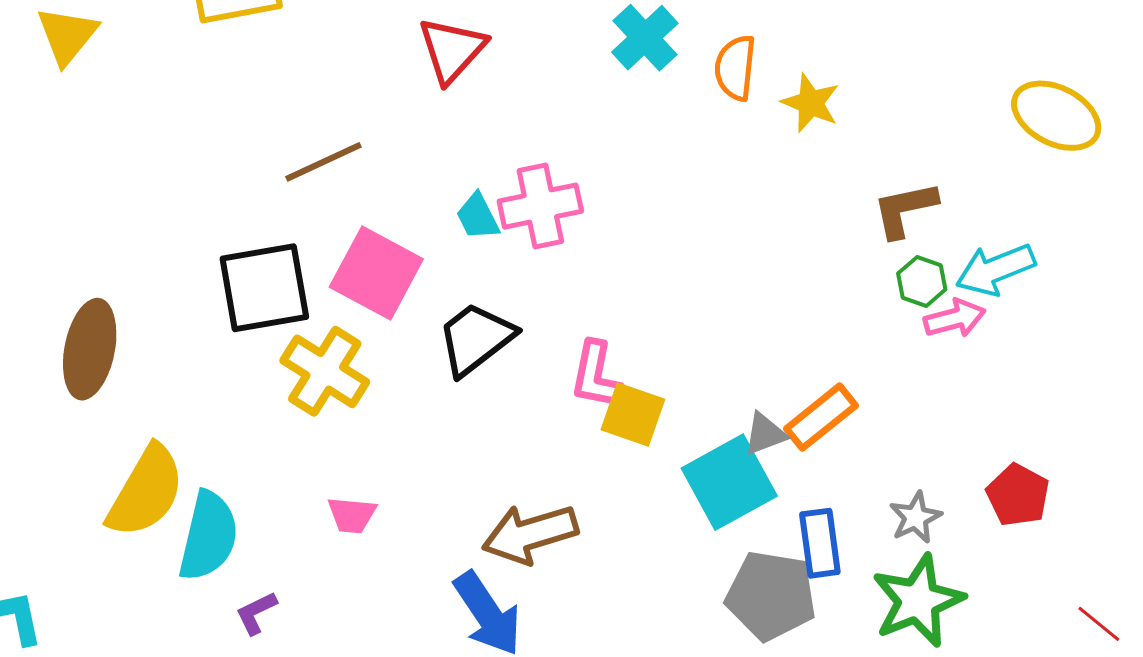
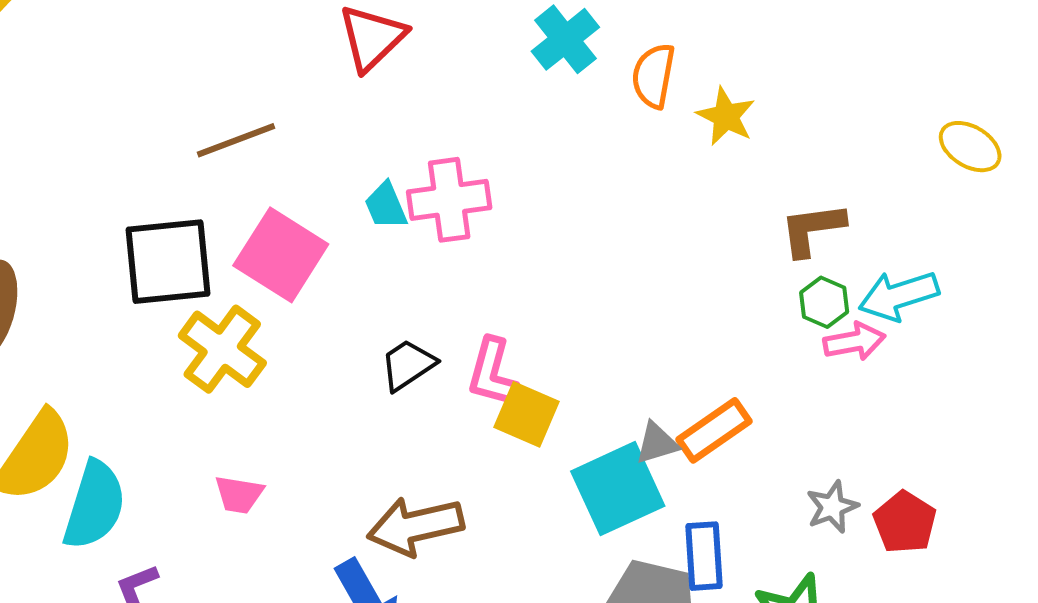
yellow ellipse: (1056, 116) -> (970, 147), size x0.7
black trapezoid: (476, 339) -> (408, 365), moved, size x0.7
gray star: (916, 517) -> (832, 507), moved

